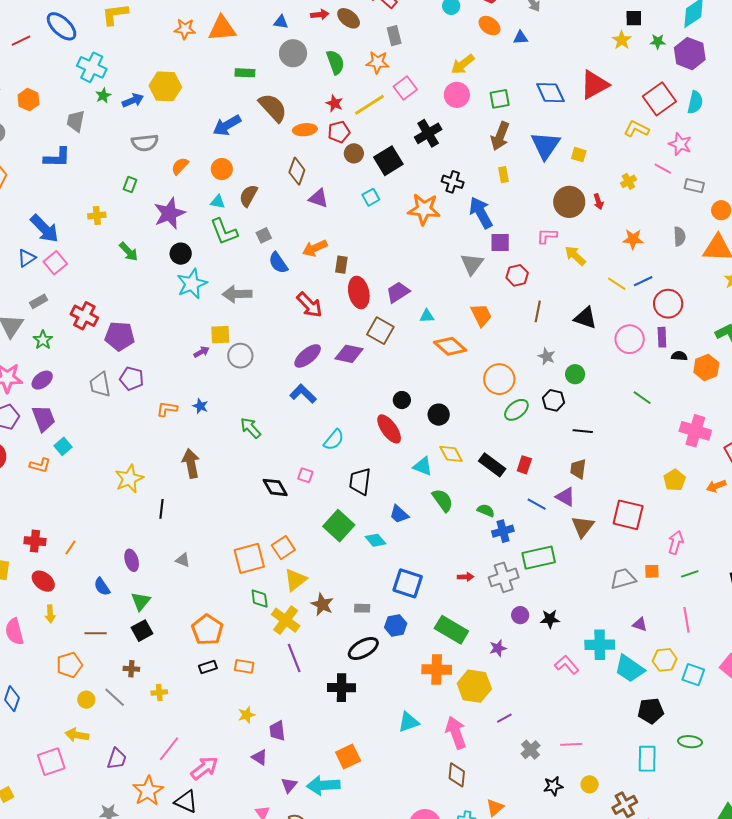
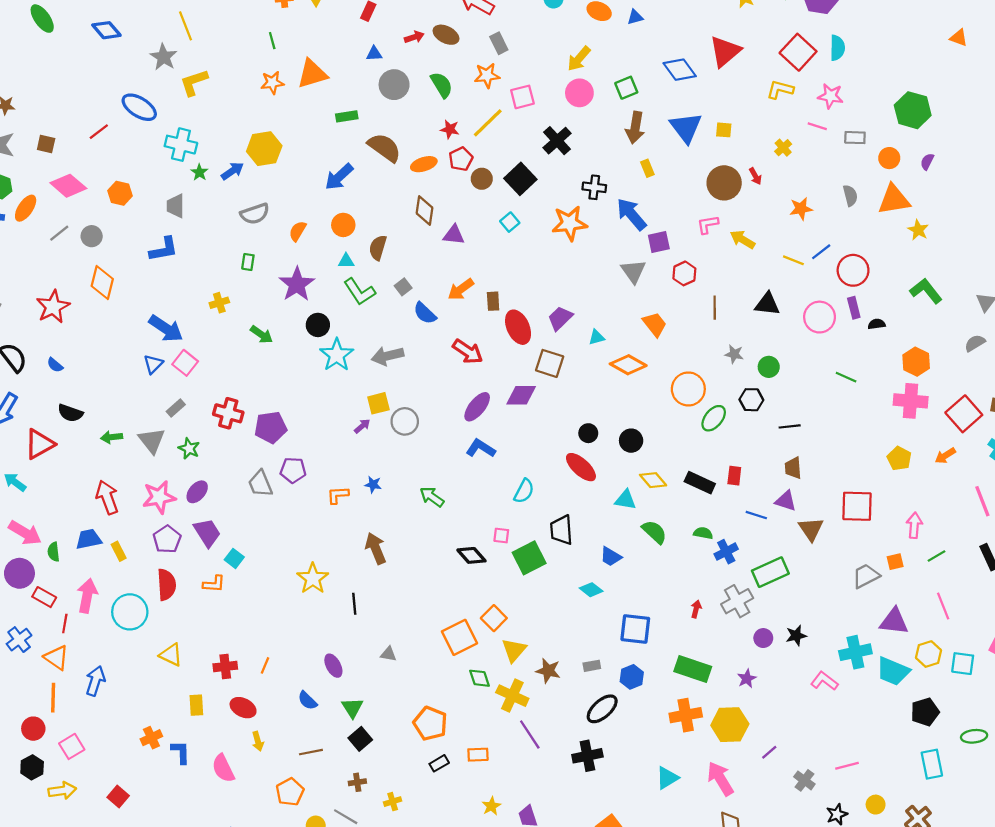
pink square: (405, 88) -> (522, 97), turned 35
orange hexagon: (706, 368) -> (916, 362), moved
green square: (339, 526) -> (529, 558), moved, turned 32
red arrow: (466, 577) -> (696, 609), turned -63
purple triangle: (640, 624) -> (894, 621), size x1.8

